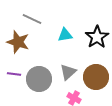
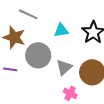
gray circle: (39, 79) -> (38, 55), moved

